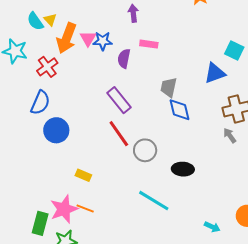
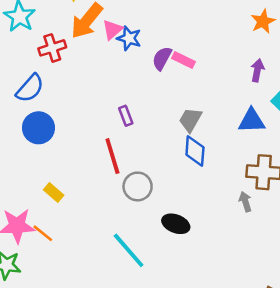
purple arrow: (133, 13) -> (257, 70), moved
purple semicircle: (124, 59) -> (162, 58), moved
purple rectangle: (119, 100) -> (126, 116), size x0.6

